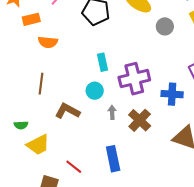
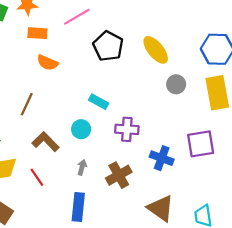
cyan rectangle: (102, 62) -> (99, 102), turned -66
purple cross: (134, 79) -> (127, 129), size x0.7
gray arrow: (112, 112) -> (82, 167), moved
red line: (74, 167) -> (37, 177), moved

